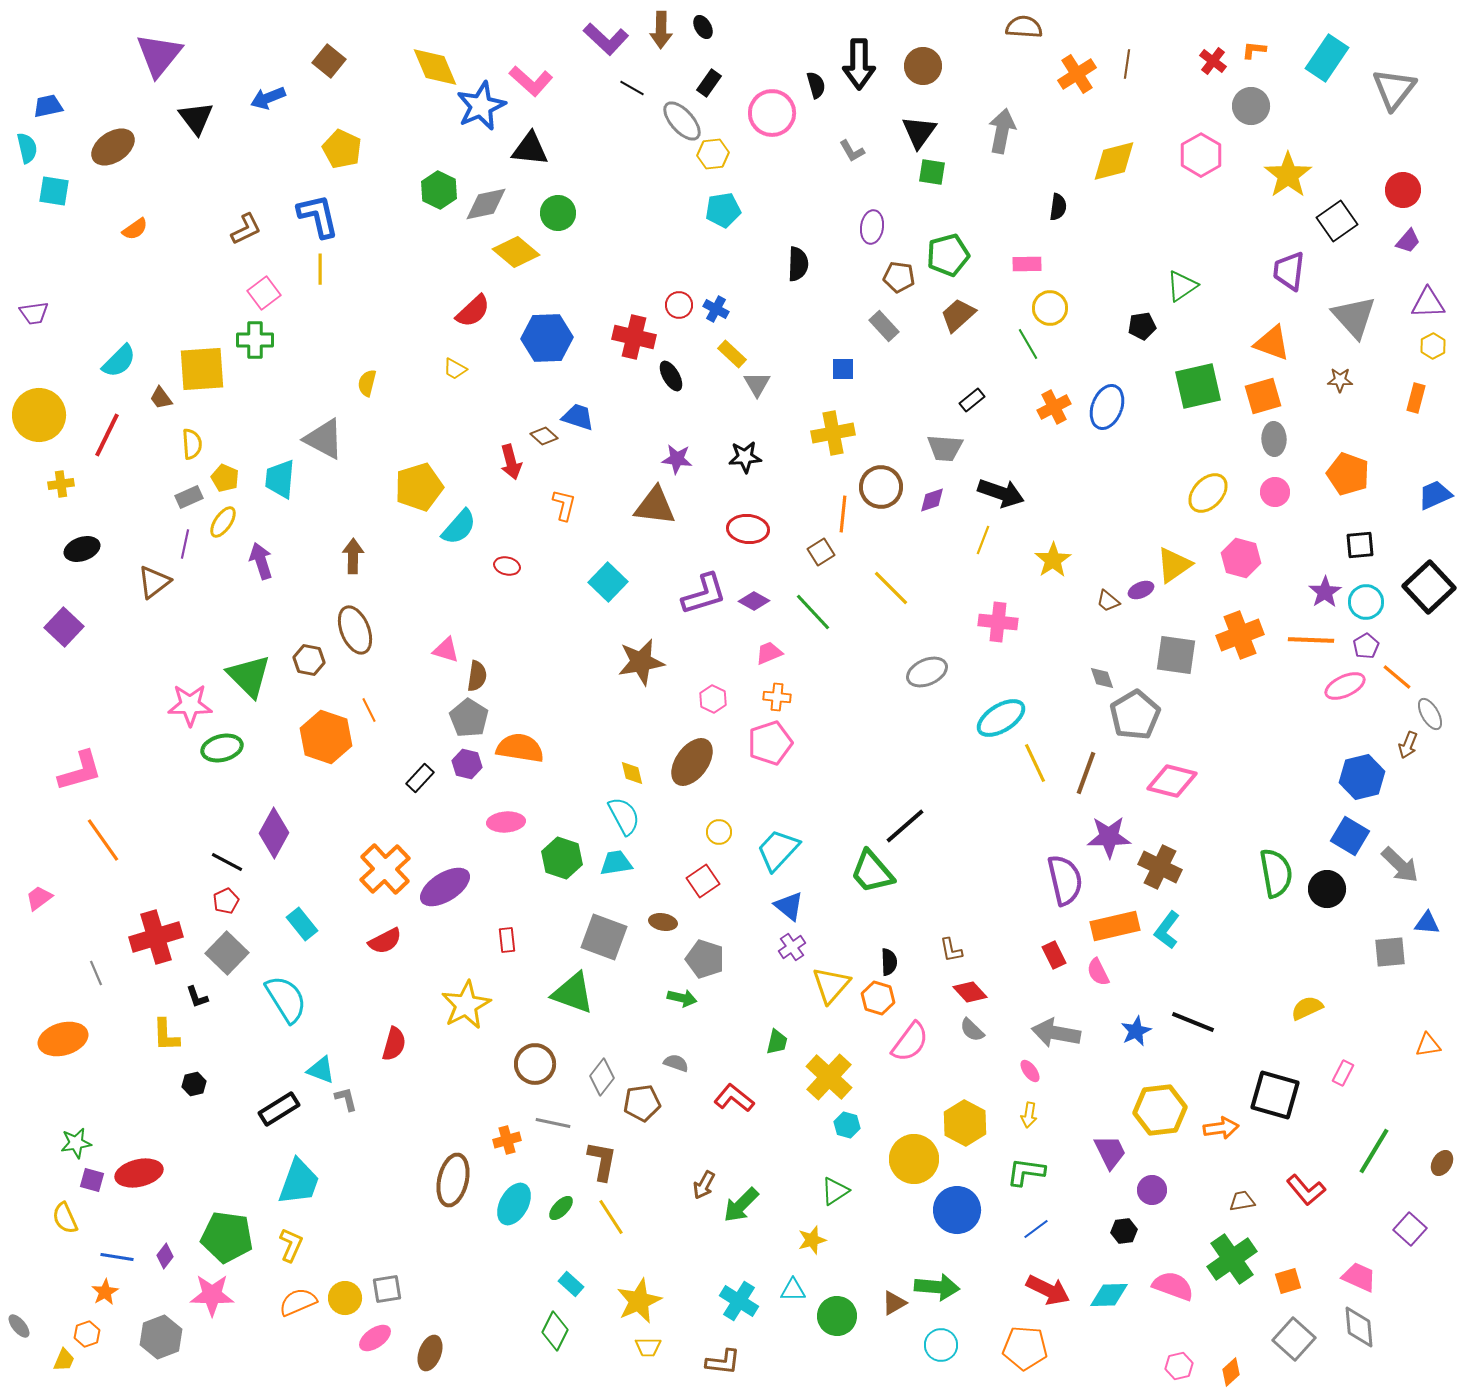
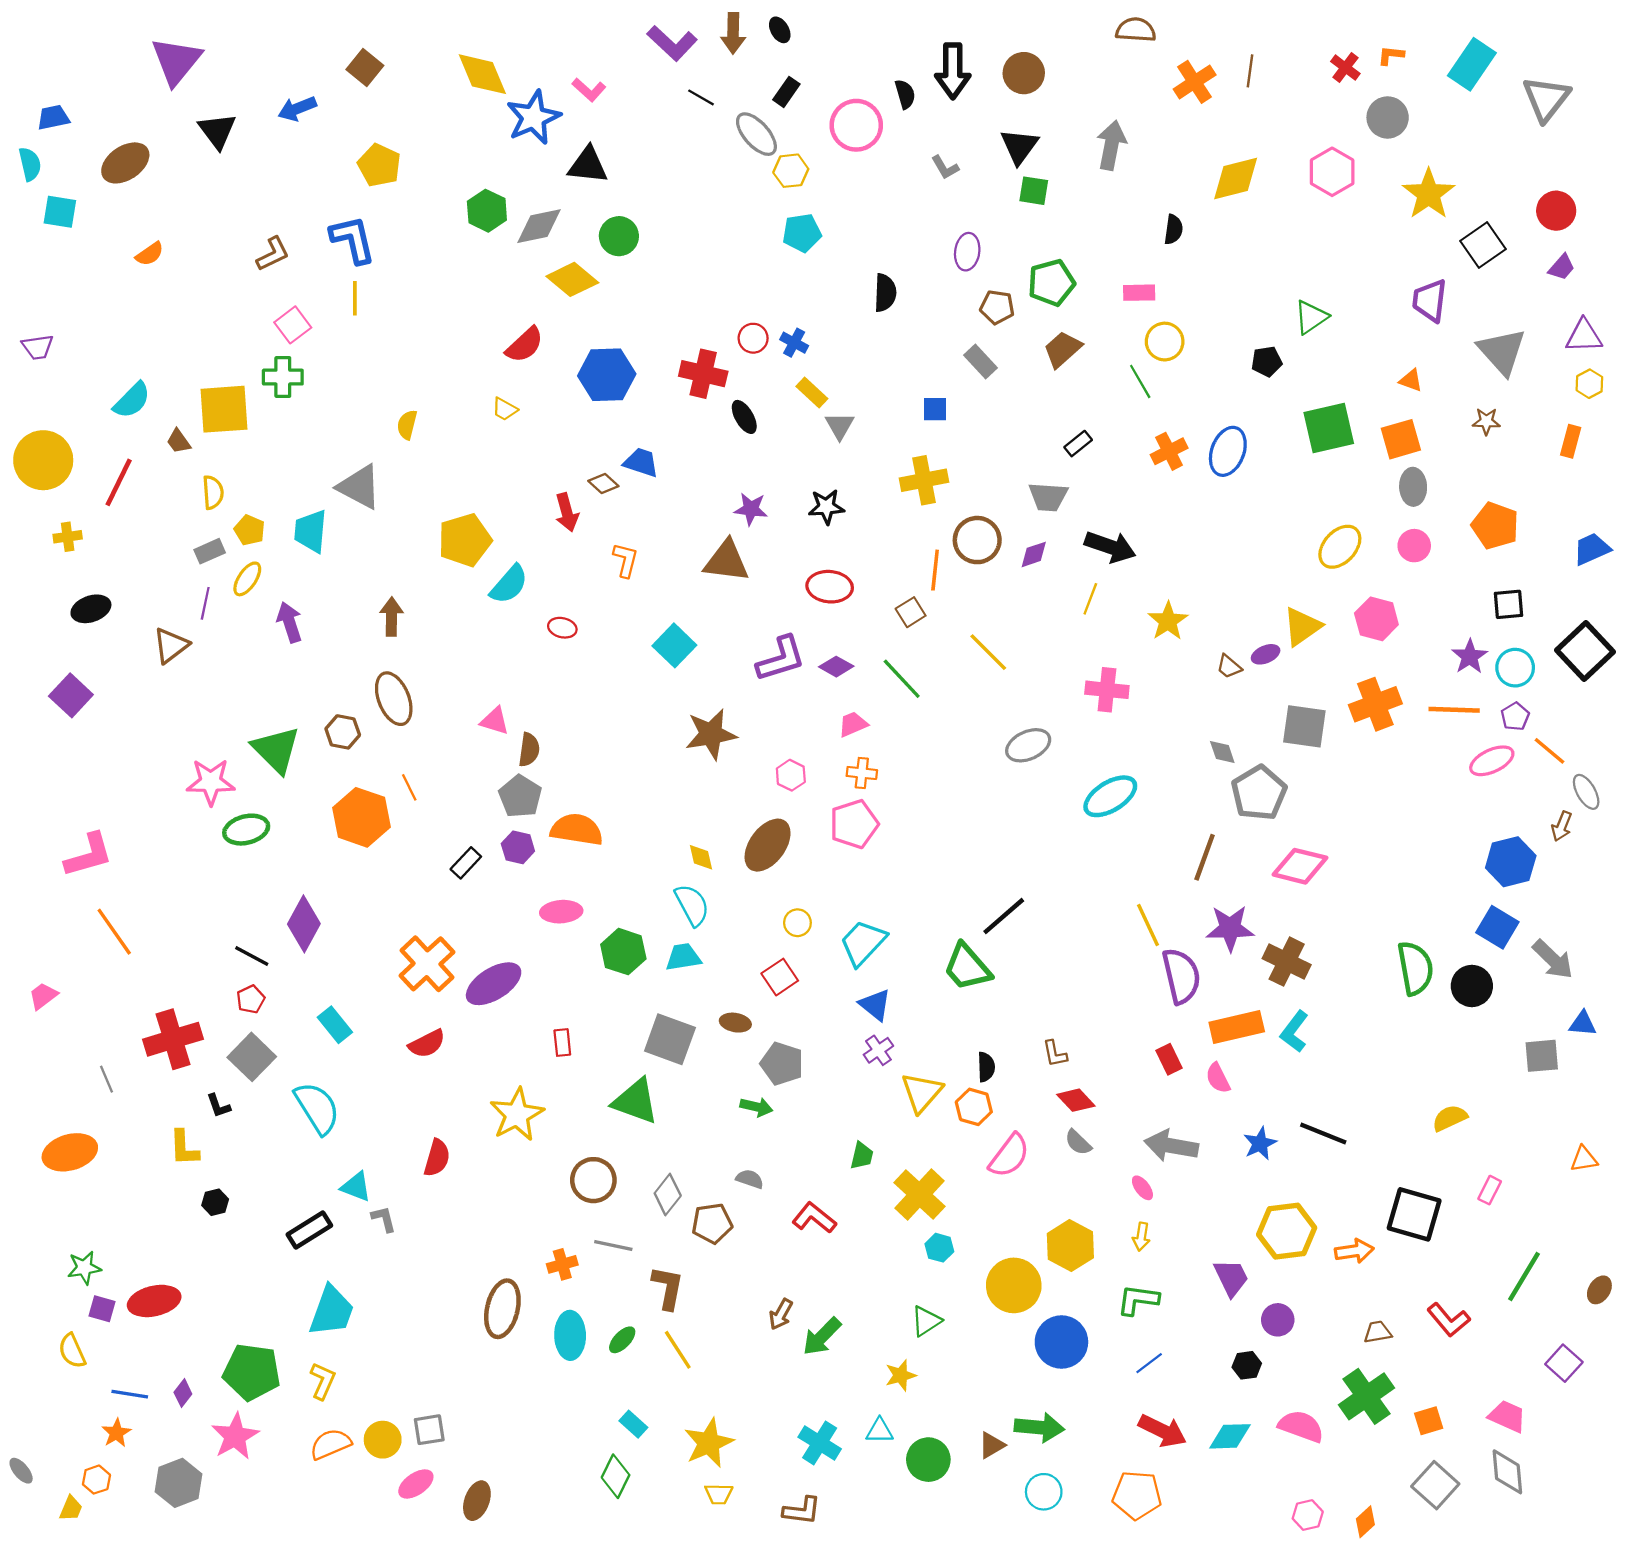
pink L-shape: (531, 81) -> (589, 90), size x0.7
orange triangle: (1272, 343) -> (1411, 380), size x0.6
yellow line: (1035, 763) -> (1148, 925), moved
cyan ellipse: (514, 1204) -> (570, 1335), turned -30
pink star: (212, 1295) -> (235, 1436), turned -30

